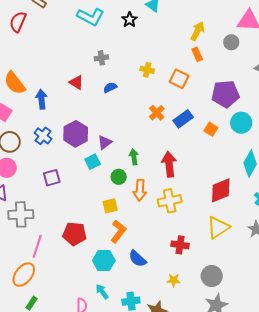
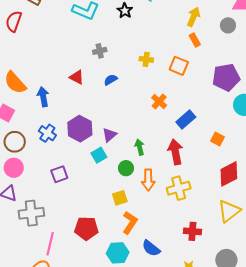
blue rectangle: (183, 119) -> (186, 120), moved
orange square: (211, 129) -> (217, 139), moved

